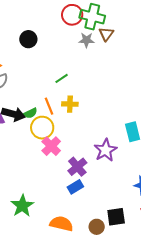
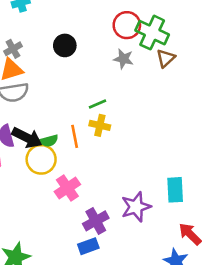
gray star: (87, 40) -> (123, 59), moved
yellow cross: (70, 104) -> (100, 125), moved
yellow circle: (42, 128) -> (41, 159), moved

